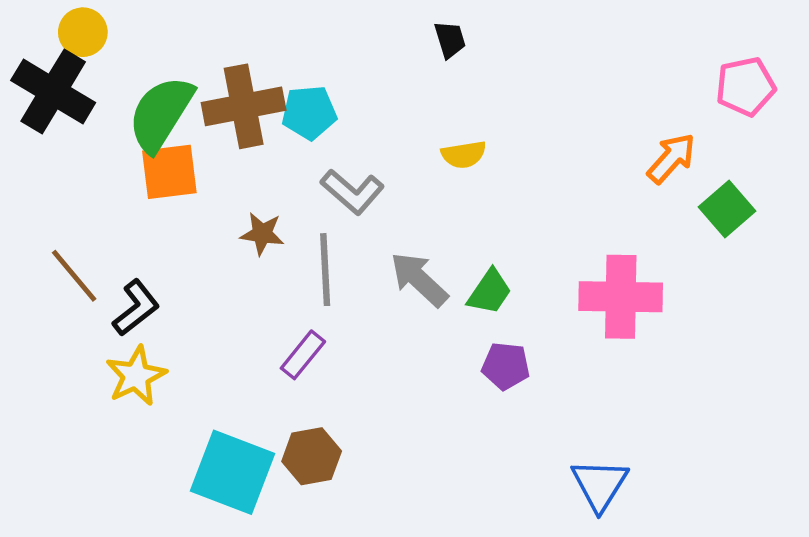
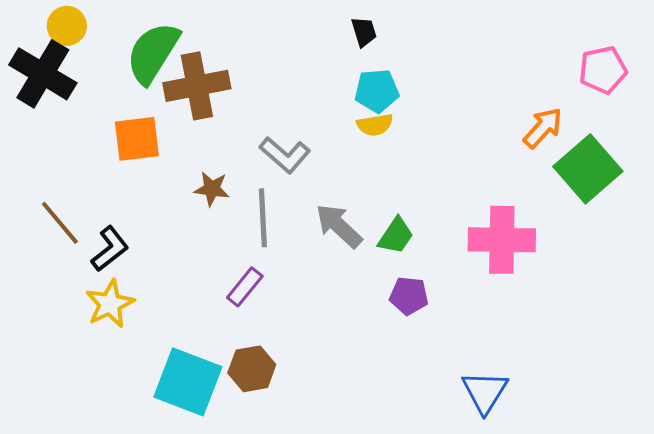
cyan pentagon: (309, 113) -> (377, 91), moved
green semicircle: (161, 114) -> (153, 53), moved
green square: (727, 209) -> (588, 169), size x1.5

